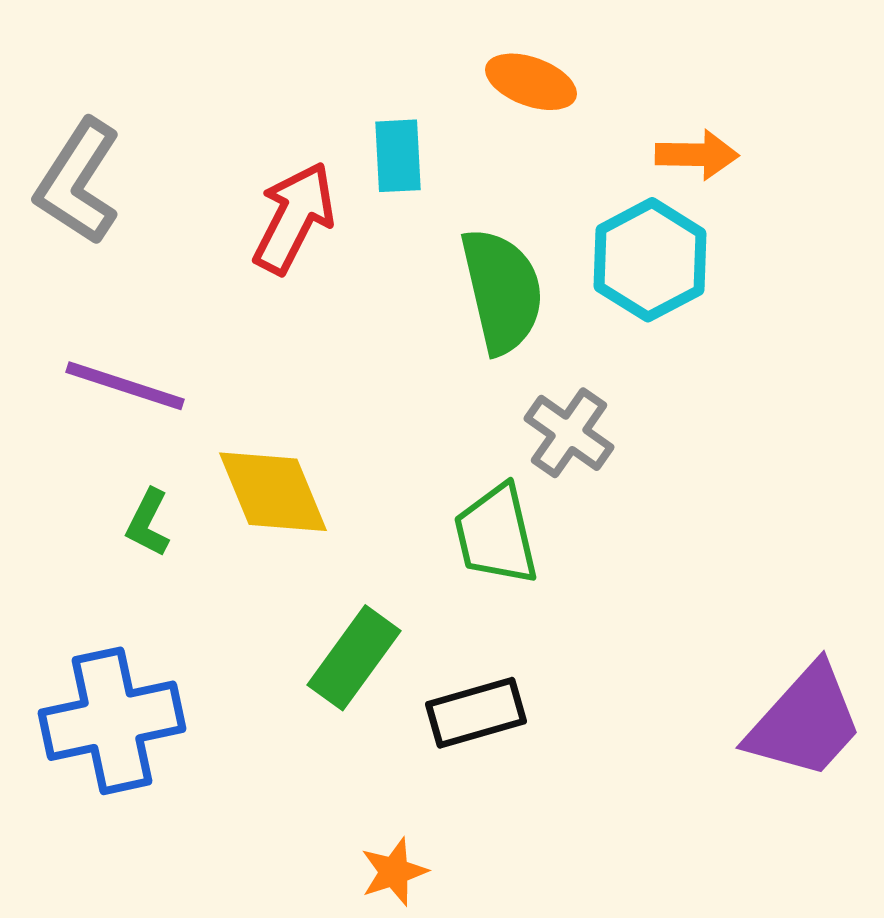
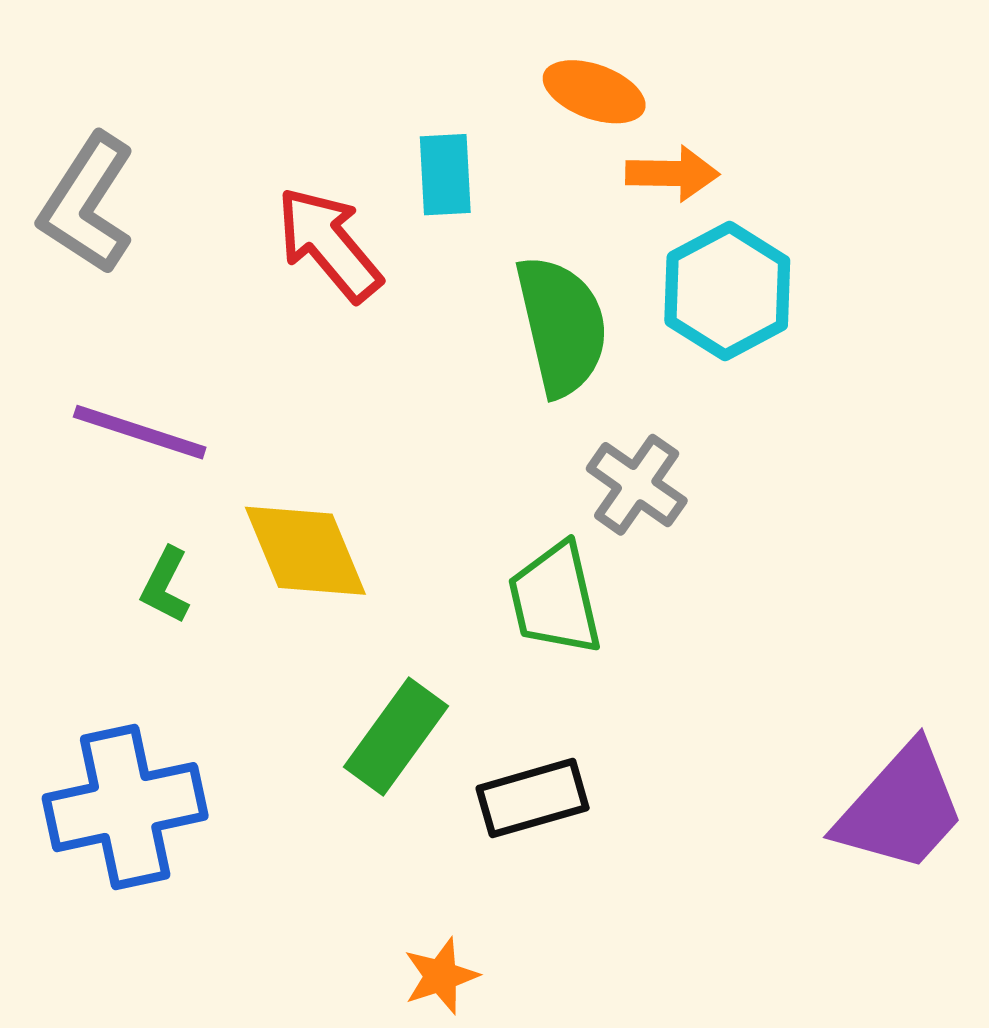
orange arrow: (697, 155) -> (672, 173), moved
red arrow: (294, 218) -> (329, 244), turned -67

